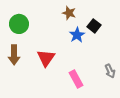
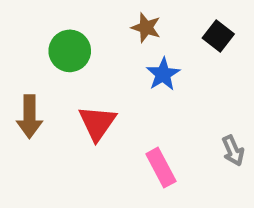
green circle: (19, 24) -> (70, 51), moved
black square: (94, 26) -> (218, 36), moved

